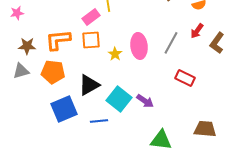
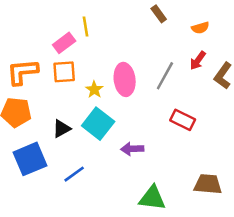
black triangle: (89, 85) -> (62, 129), size x0.7
cyan square: (119, 99) -> (98, 124), moved
purple arrow: (145, 101) -> (132, 149), turned 144
blue line: (99, 121) -> (74, 174), turned -30

